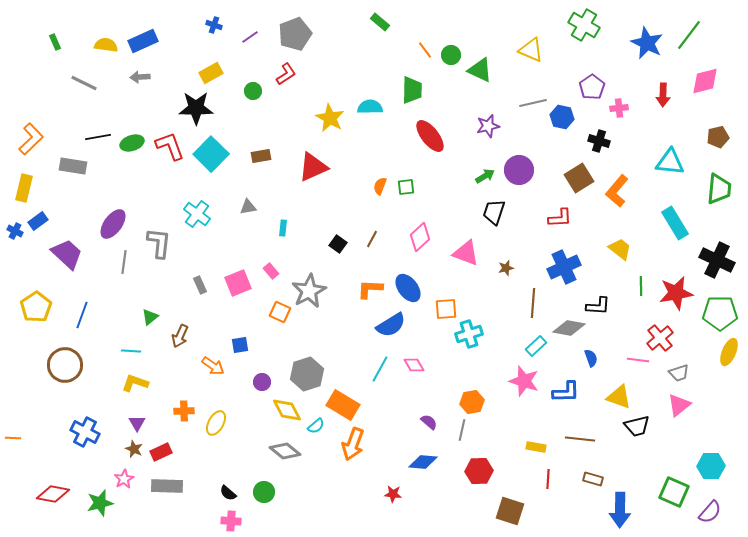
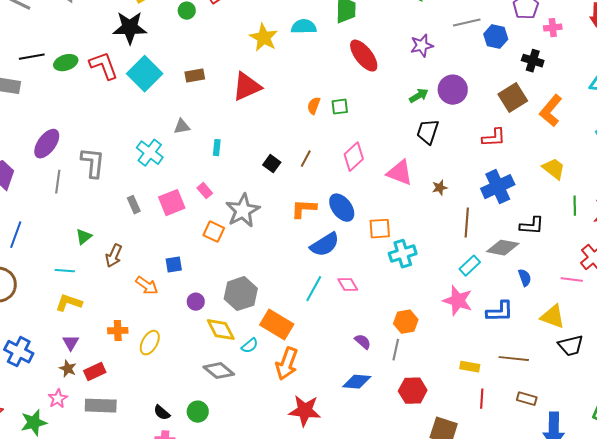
cyan cross: (197, 214) -> (150, 153), moved
red star: (393, 494) -> (305, 411), moved, size x1.8

